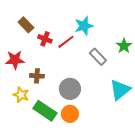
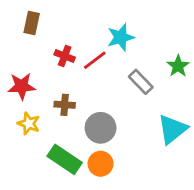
brown rectangle: (26, 25) -> (32, 23), moved, turned 56
brown cross: (37, 76) -> (65, 105), moved
yellow star: (21, 95) -> (29, 124), moved

